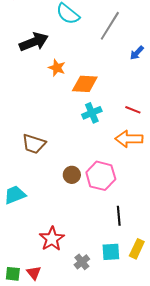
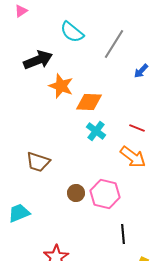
orange star: (57, 68) -> (61, 86), size x1.4
cyan cross: (92, 113) -> (96, 131), turned -30
orange arrow: (129, 139) -> (133, 157), turned -144

